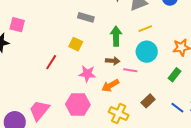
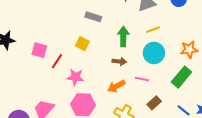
pink square: (17, 25) -> (39, 50), moved
pink line: (130, 70) -> (142, 79), moved
pink star: (87, 74) -> (75, 77), moved
green rectangle: (174, 75) -> (181, 77), size x1.5

